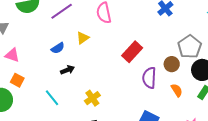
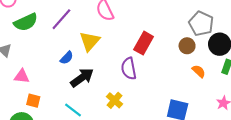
yellow triangle: (83, 38) -> (90, 41), size x1.5
black arrow: (68, 70) -> (82, 78), size x1.6
purple semicircle: (149, 78) -> (129, 69), moved

